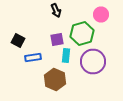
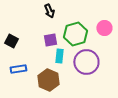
pink circle: (101, 14) -> (104, 28), moved
blue rectangle: (33, 58) -> (18, 69), moved

